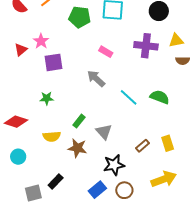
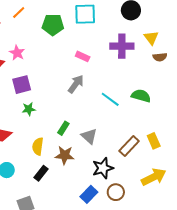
yellow triangle: (176, 40) -> (151, 38), turned -49
purple square: (53, 62) -> (22, 85), moved
gray arrow: (96, 78) -> (76, 84), turned 90
yellow semicircle: (52, 136) -> (38, 146), turned 108
brown rectangle: (142, 146) -> (129, 146), size x1.5
black rectangle: (56, 182) -> (41, 173), moved

